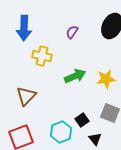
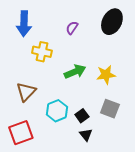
cyan hexagon: (61, 132) -> (57, 111), moved
black triangle: (95, 139) -> (86, 135), moved

